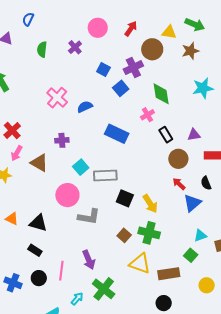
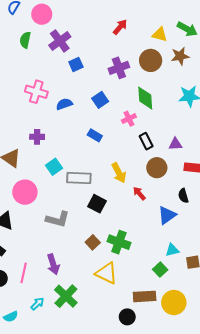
pink circle: (98, 28) -> (42, 14), moved
purple cross: (75, 47) -> (60, 41), size x1.5
brown circle: (152, 49) -> (151, 60), moved
blue square: (103, 69) -> (76, 65), moved, turned 32
blue square: (121, 88) -> (100, 100), moved
pink cross: (57, 98) -> (36, 92), turned -30
blue rectangle: (117, 134) -> (95, 135), size x0.6
red arrow: (179, 184) -> (139, 193), moved
pink circle: (67, 195) -> (25, 192), moved
yellow arrow: (150, 204) -> (119, 173), moved
brown rectangle: (169, 274) -> (145, 296), moved
yellow circle: (207, 285) -> (174, 303), size x1.5

